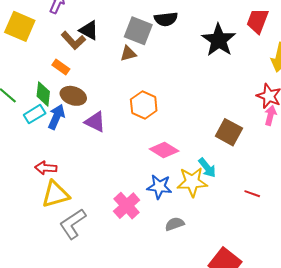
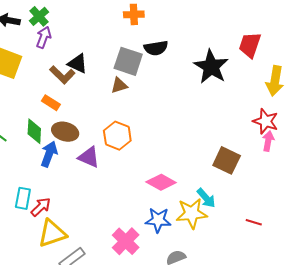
orange hexagon: (144, 105) -> (117, 136), moved
cyan rectangle: (35, 114) -> (23, 198), moved, turned -45
red arrow: (46, 168) -> (41, 207), turned 135

